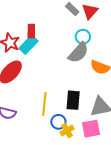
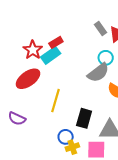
red rectangle: (31, 31) -> (56, 42), turned 48
yellow line: (44, 104) -> (55, 101), moved

